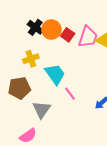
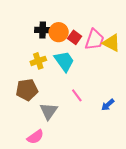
black cross: (35, 27) -> (43, 30), turned -35
cyan trapezoid: (55, 74) -> (64, 61), moved

